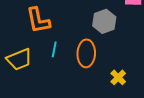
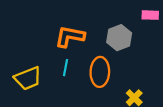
orange L-shape: (38, 20) -> (70, 36), moved, turned 112

